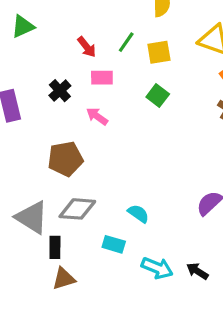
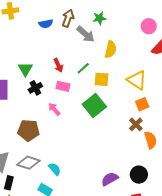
green triangle: (23, 27) -> (25, 69), moved, turned -49
green square: (158, 95) -> (94, 106), size x1.6
cyan semicircle: (138, 214) -> (55, 169), moved

